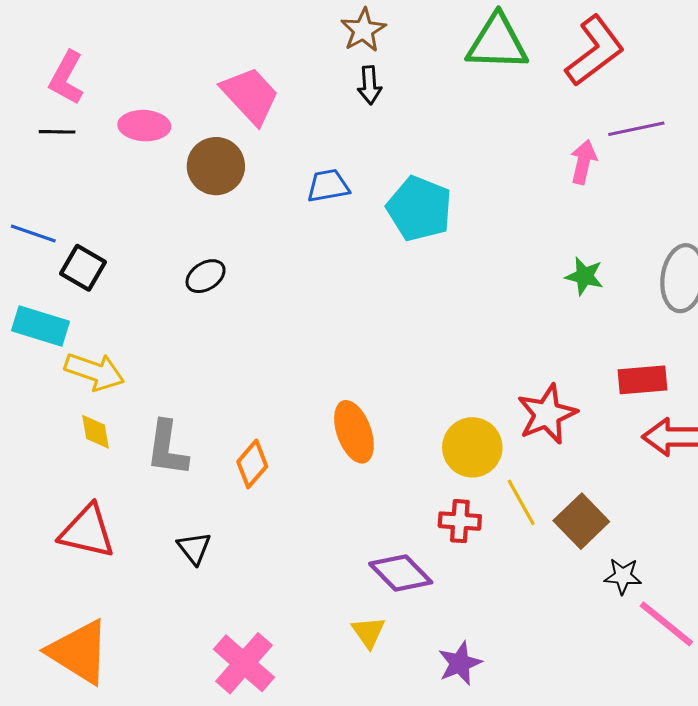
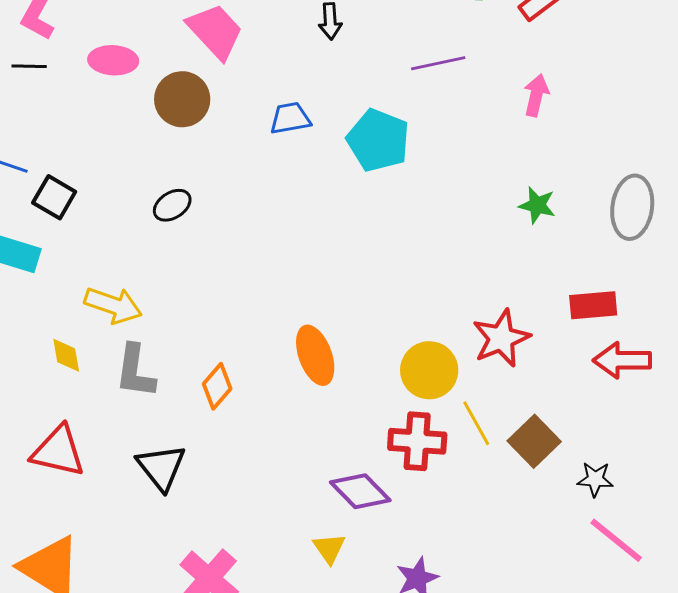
purple line: (636, 129) -> (438, 63), moved
yellow arrow: (94, 372) -> (113, 305), moved
red cross: (460, 521) -> (417, 441), size x1.4
black triangle: (194, 548) -> (161, 467), size x1.5
black star: (623, 576) -> (595, 479), moved

